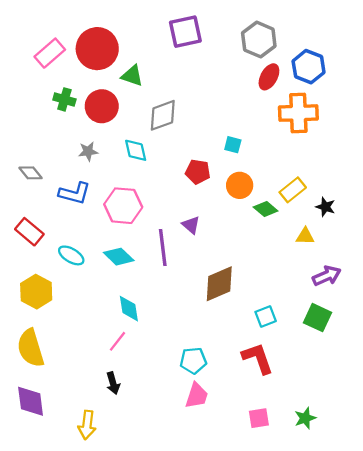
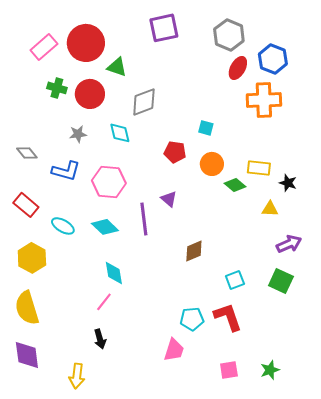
yellow rectangle: (293, 190) -> (259, 168), turned 45
brown diamond: (219, 284) -> (194, 251), size x0.7
cyan pentagon: (193, 361) -> (192, 319), moved

